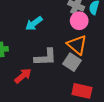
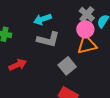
orange triangle: (77, 45) -> (87, 45), moved, turned 50
gray L-shape: (45, 57) -> (48, 39), moved

